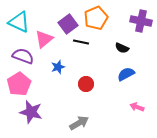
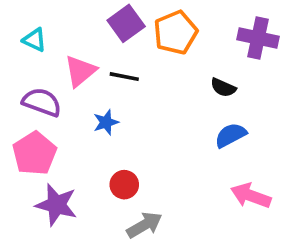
cyan triangle: (19, 22) -> (34, 40), size x0.6
purple square: (68, 24) -> (126, 23), moved
black line: (81, 42) -> (124, 77), moved
red circle: (86, 84) -> (124, 185), moved
pink arrow: (137, 107) -> (251, 196), size x1.5

